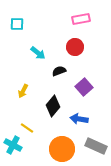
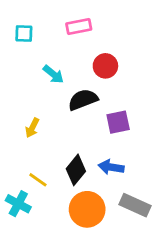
pink rectangle: (81, 19) -> (79, 26), moved
black semicircle: (59, 71) -> (83, 100), size x1.5
purple square: (84, 87) -> (118, 122), turned 30
black diamond: (53, 106) -> (76, 170), moved

